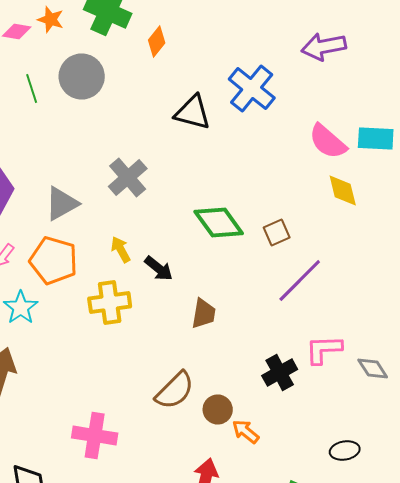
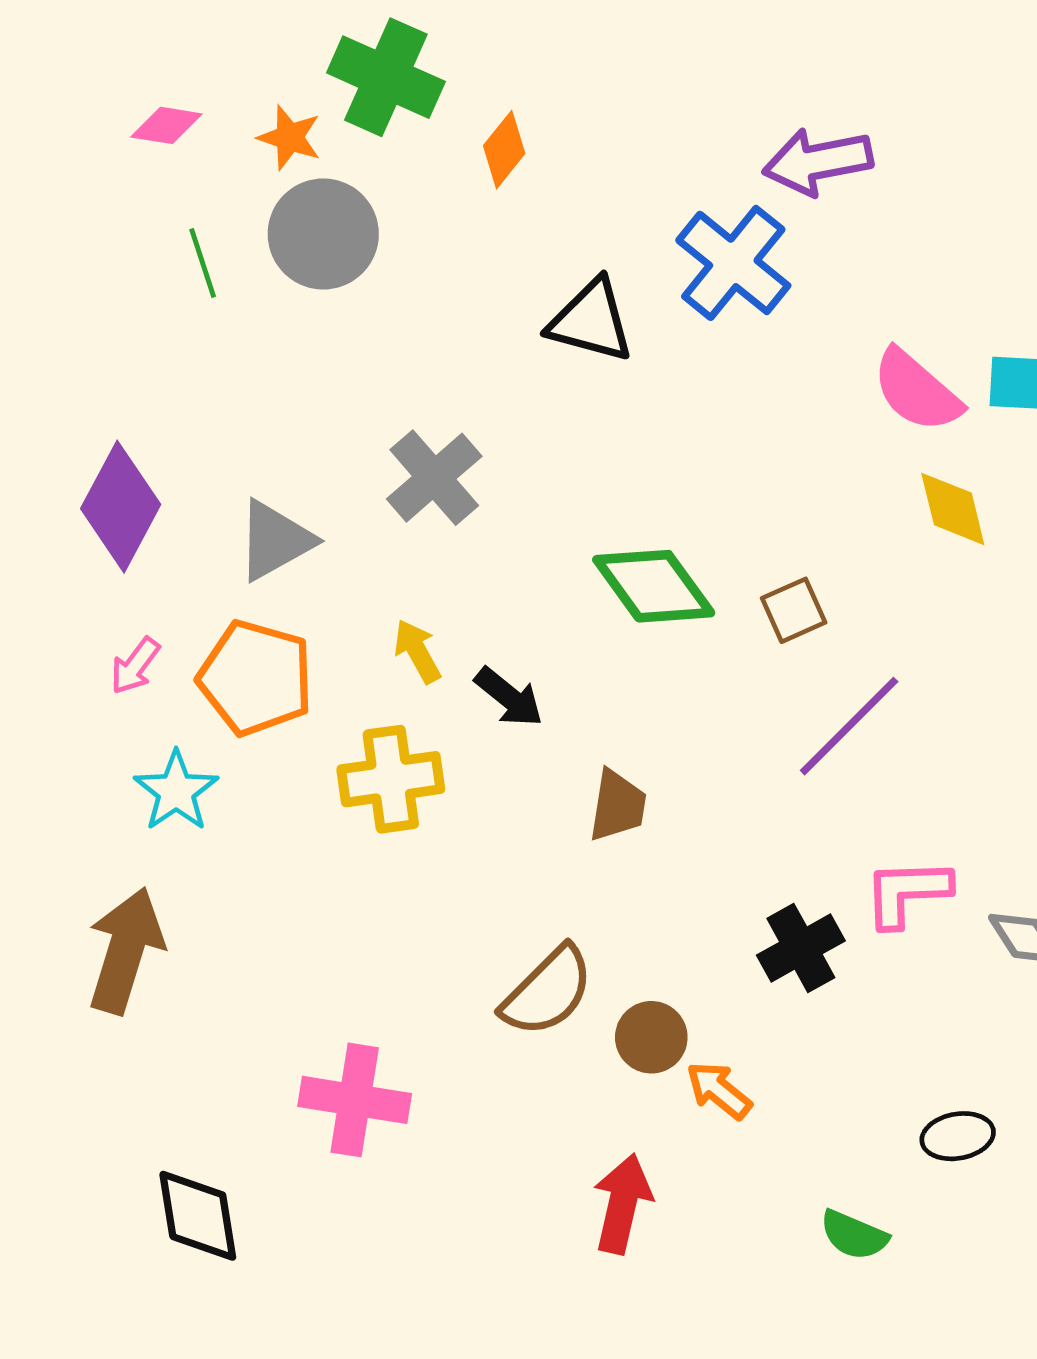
orange star: (51, 20) -> (289, 138), moved
purple arrow: (324, 46) -> (818, 162), moved

